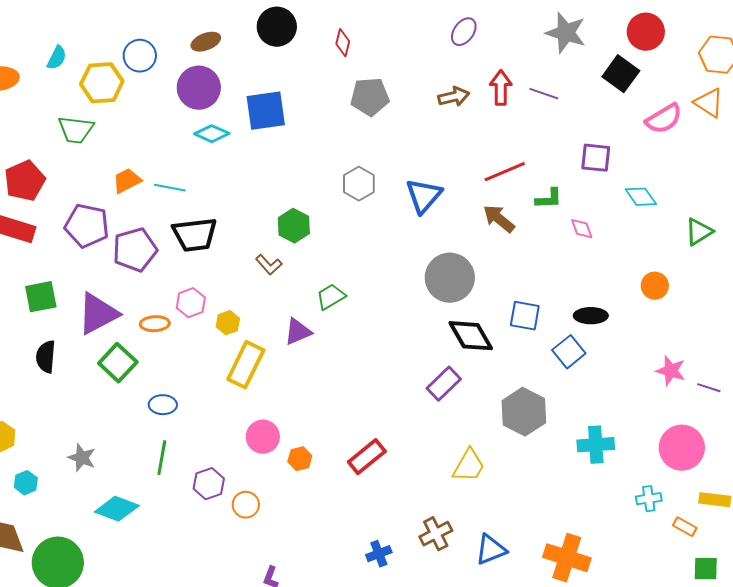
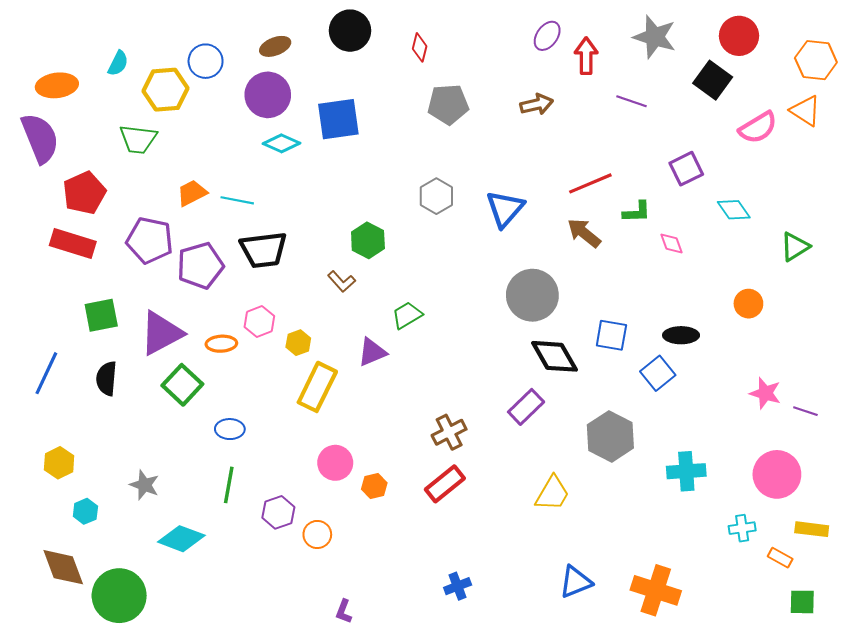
red arrow: (501, 88) -> (586, 56), moved
purple square: (596, 158) -> (686, 169), turned -32
brown cross: (436, 534) -> (449, 432), moved

